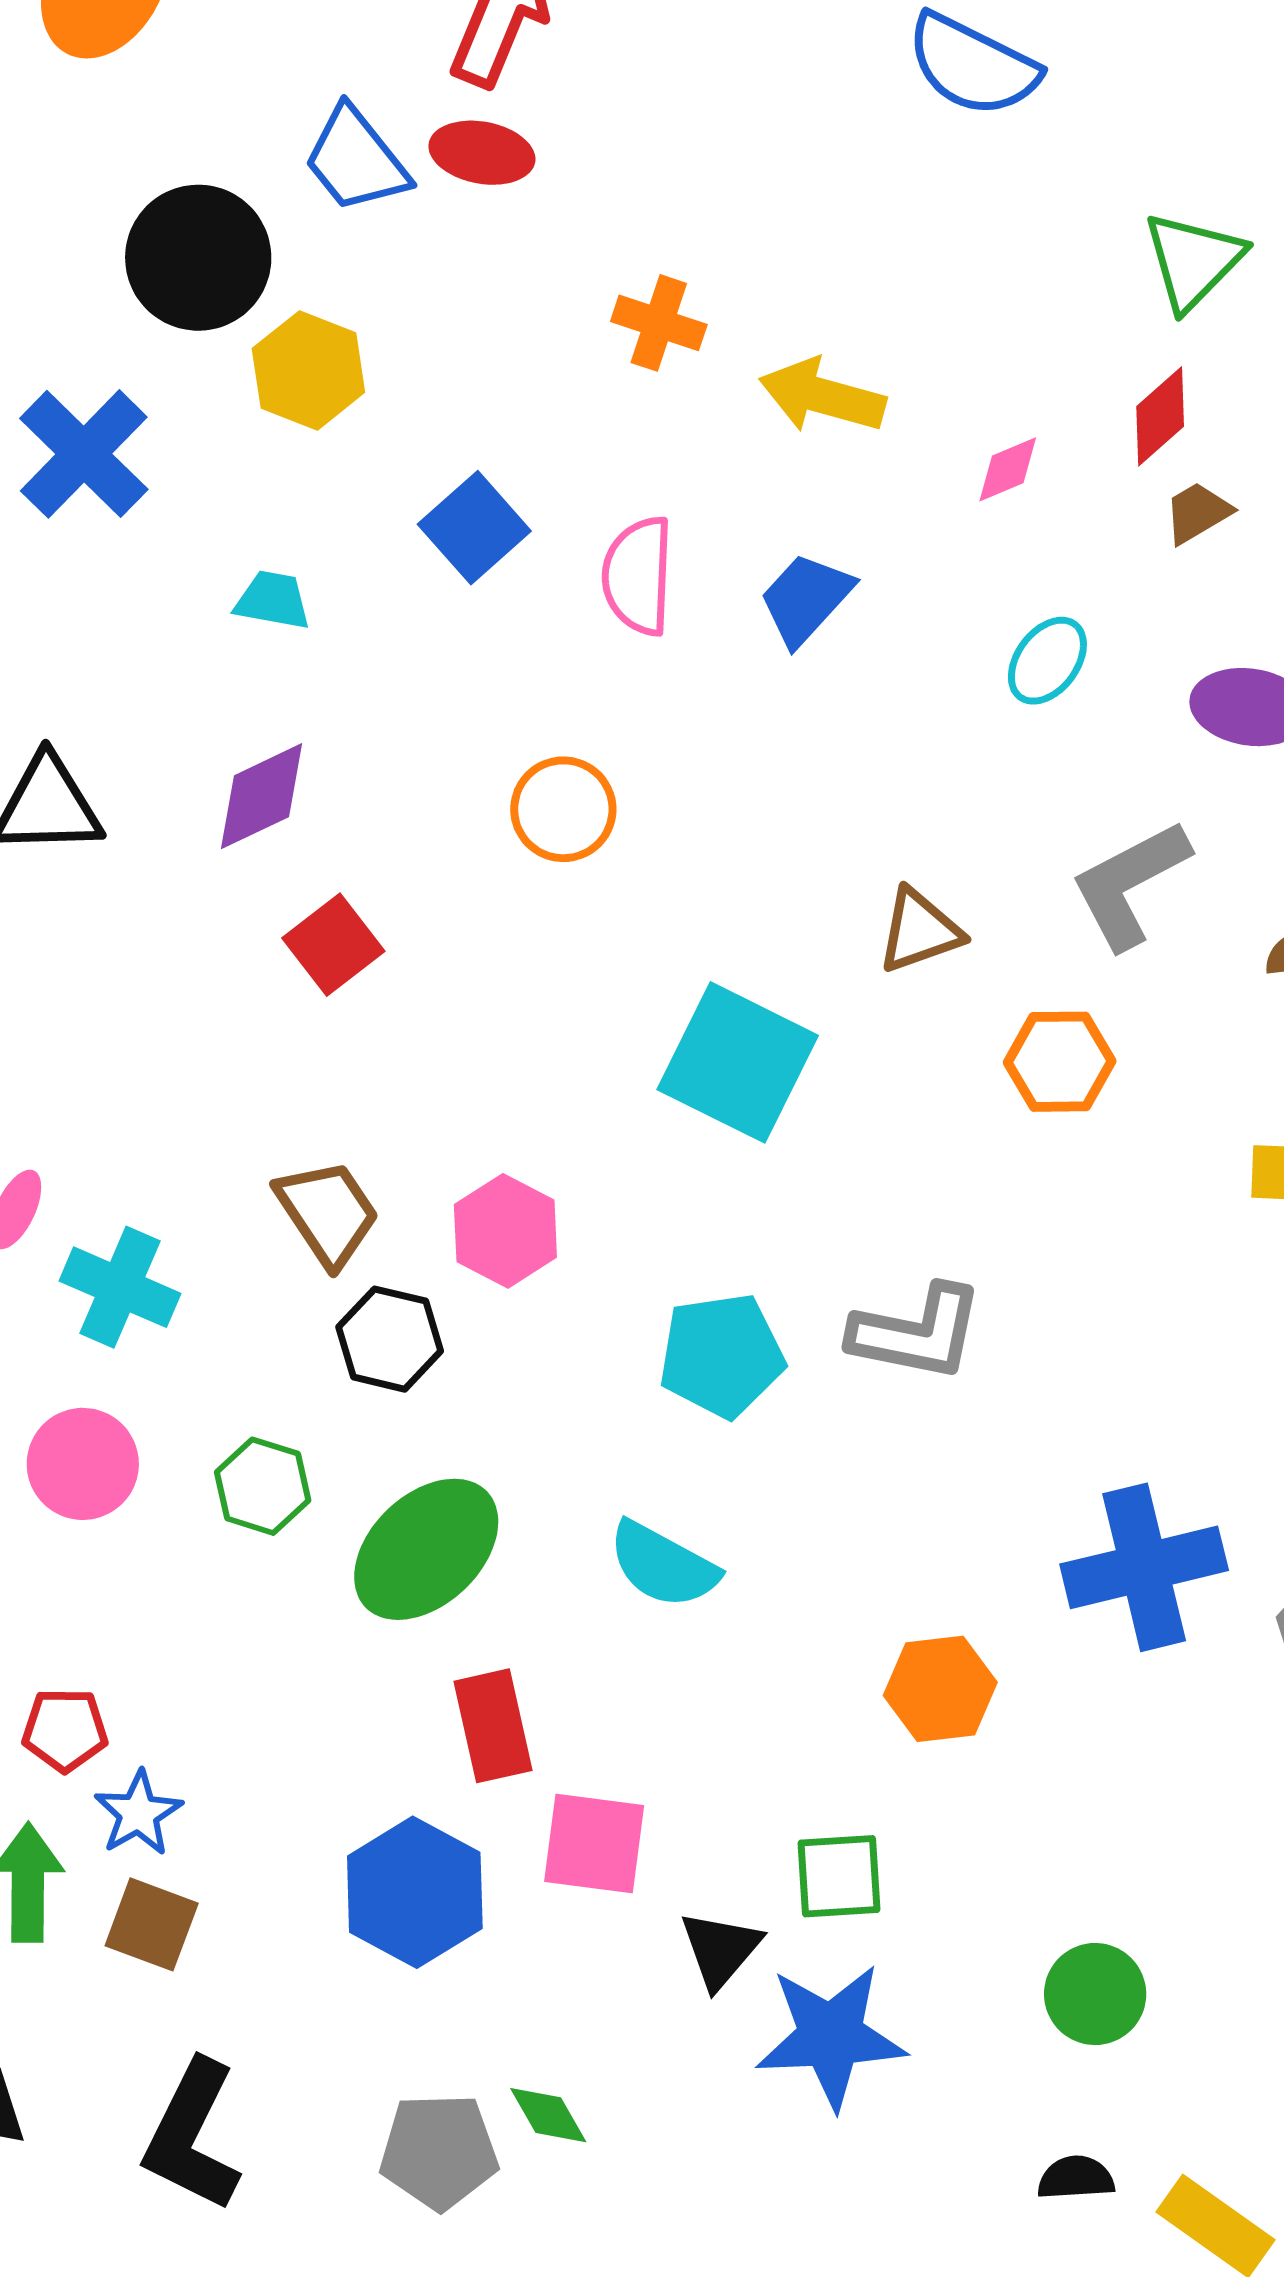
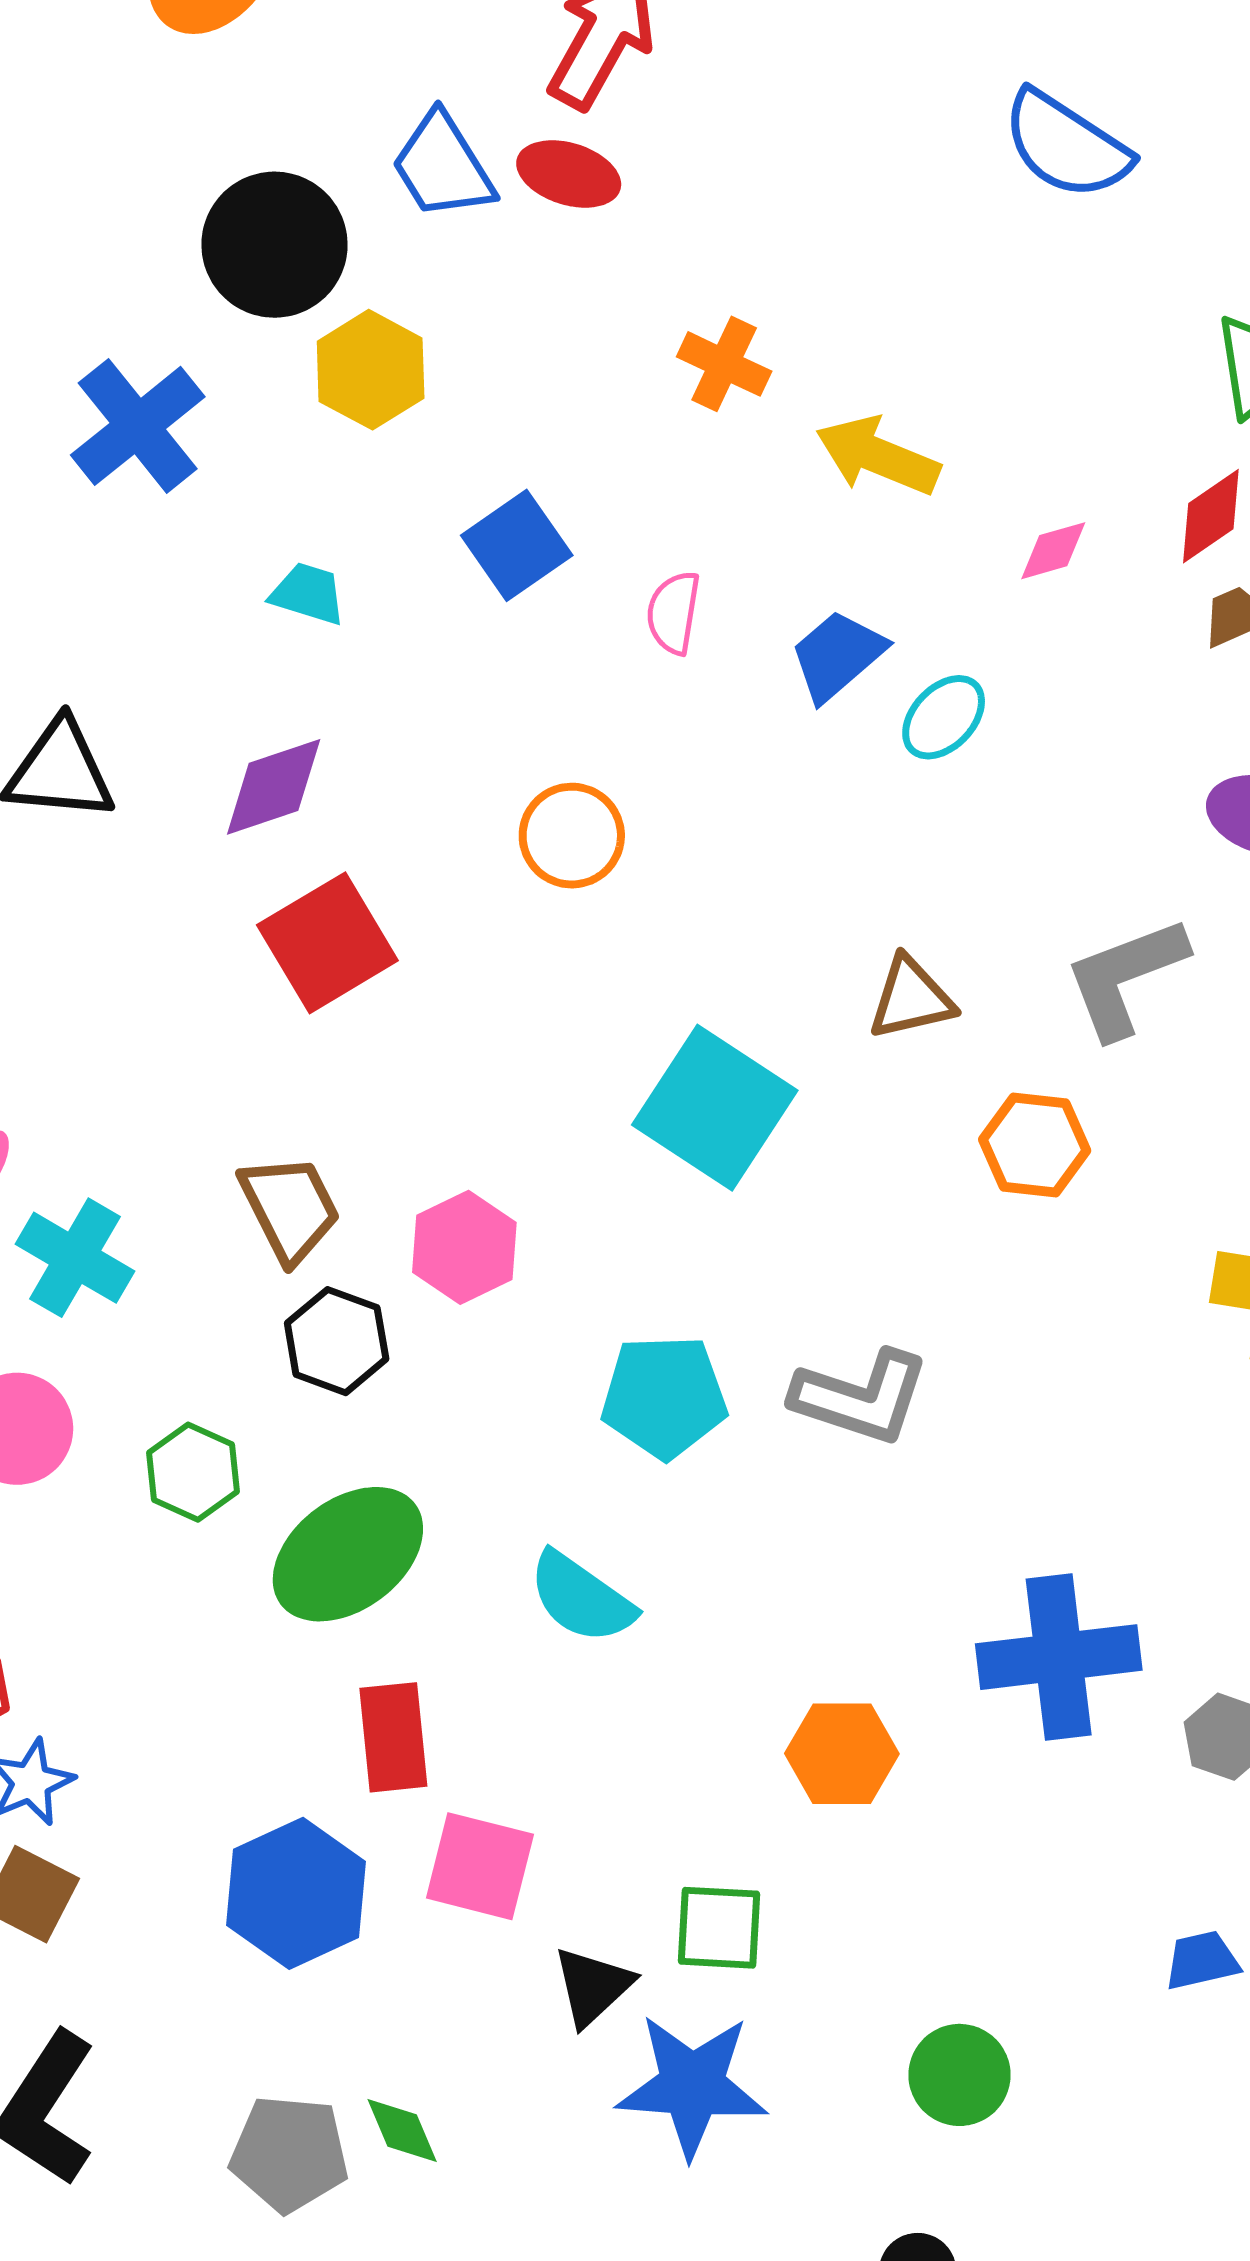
pink semicircle: (638, 576) -> (674, 613), size x0.7
cyan ellipse: (1047, 661) -> (944, 717), moved
red square: (333, 945) -> (327, 943), size x1.4

